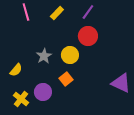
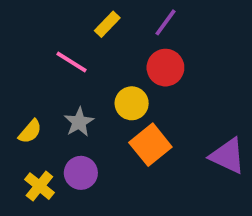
pink line: (26, 12) -> (71, 62), moved, turned -42
gray star: (44, 56) -> (79, 122), moved
orange square: (66, 79) -> (150, 145), moved, size x1.5

